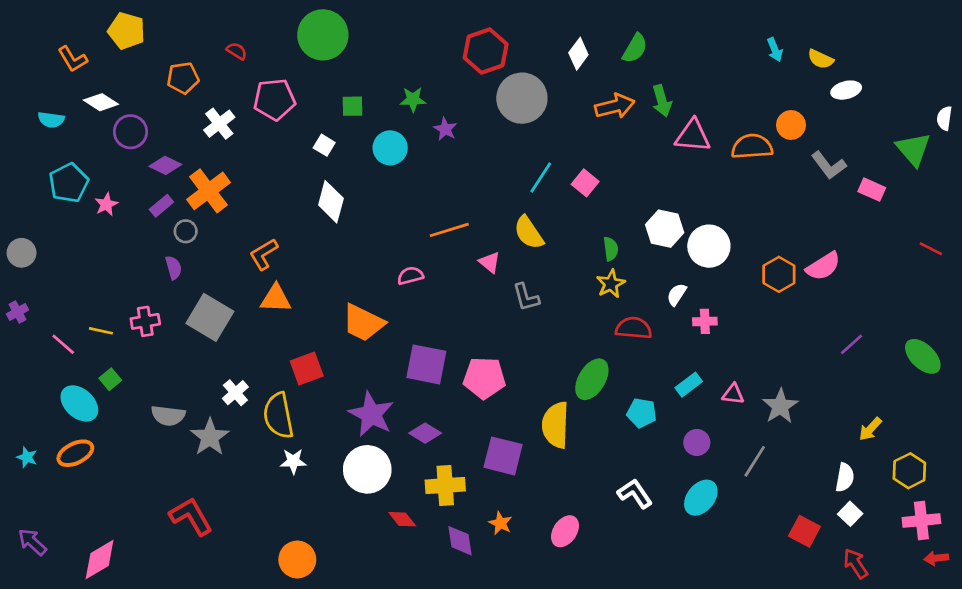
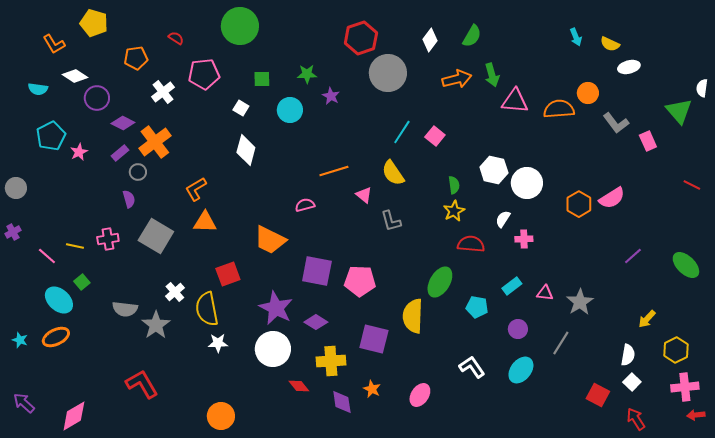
pink rectangle: (872, 190) -> (648, 141), turned 42

